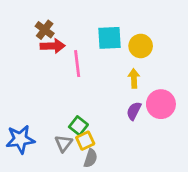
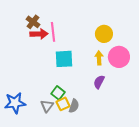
cyan square: (110, 38) -> (64, 59), moved
pink line: (77, 64) -> (53, 32), moved
pink circle: (161, 104) -> (119, 57), moved
gray semicircle: (91, 158) -> (74, 106), moved

